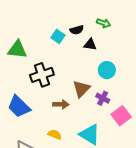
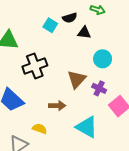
brown arrow: (61, 104) -> (57, 106), moved
yellow semicircle: (55, 135) -> (40, 129), moved

